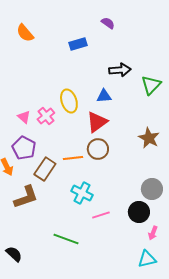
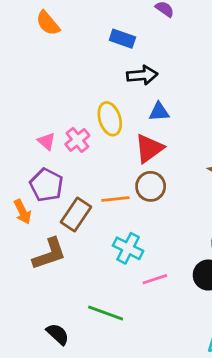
blue rectangle: (78, 44) -> (122, 39), turned 36
black arrow: (120, 70) -> (142, 75), moved
black semicircle: (14, 254) -> (58, 334), moved

